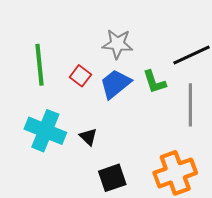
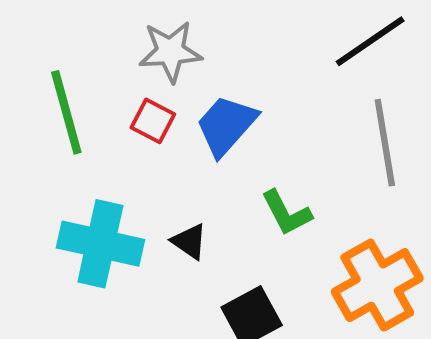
gray star: (117, 44) -> (170, 51), moved
green L-shape: (154, 82) -> (286, 213), moved

